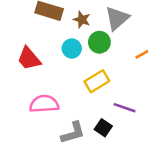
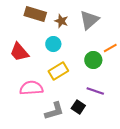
green circle: (99, 42) -> (93, 60), moved
yellow rectangle: (97, 81) -> (58, 71), moved

